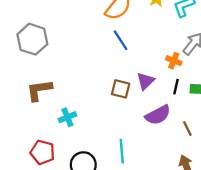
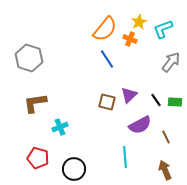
orange cross: (174, 61) -> (130, 39), moved
black line: (176, 87) -> (156, 100), turned -48
cyan line: (122, 151) -> (125, 157), moved

